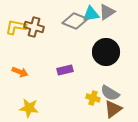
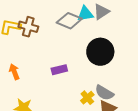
orange arrow: (20, 72) -> (14, 72), turned -133
yellow cross: (93, 98) -> (87, 98), turned 32

